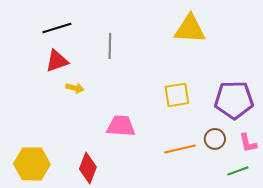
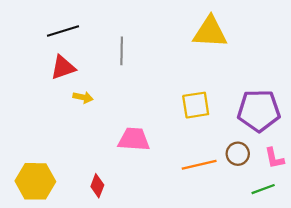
red diamond: (88, 168) -> (97, 186), size x0.7

